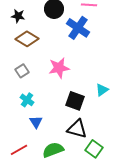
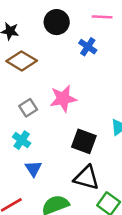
blue cross: (78, 28) -> (88, 47), size x0.6
gray square: (22, 71) -> (28, 108), moved

